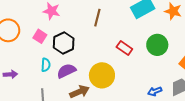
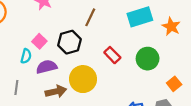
pink square: (40, 36) -> (39, 41), moved
black hexagon: (64, 43) -> (69, 42), moved

